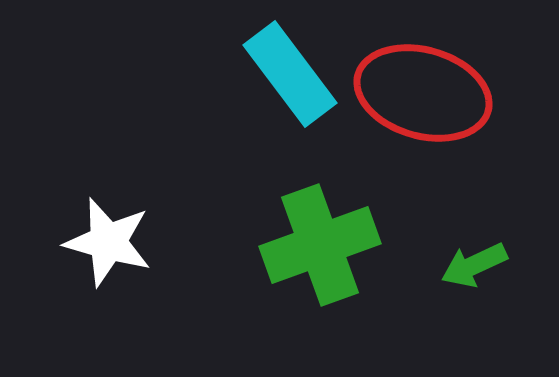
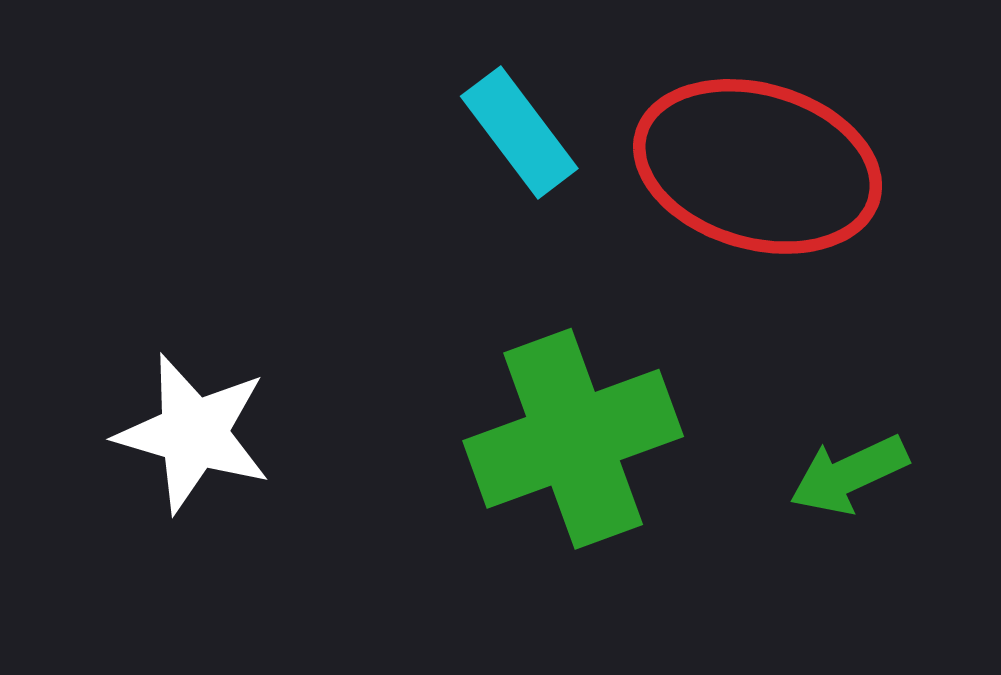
cyan rectangle: (290, 74) -> (519, 132), size x0.7

